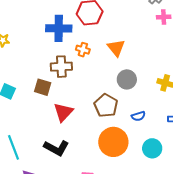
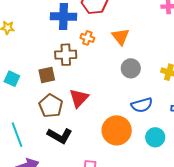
brown square: (43, 87) -> (47, 75), turned -30
brown pentagon: (106, 106) -> (51, 106), moved
red triangle: (63, 112) -> (79, 98), moved
blue semicircle: (138, 116) -> (142, 105), size x1.5

